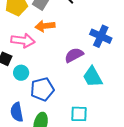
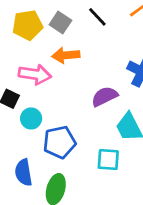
cyan square: (79, 114) -> (108, 160), moved

